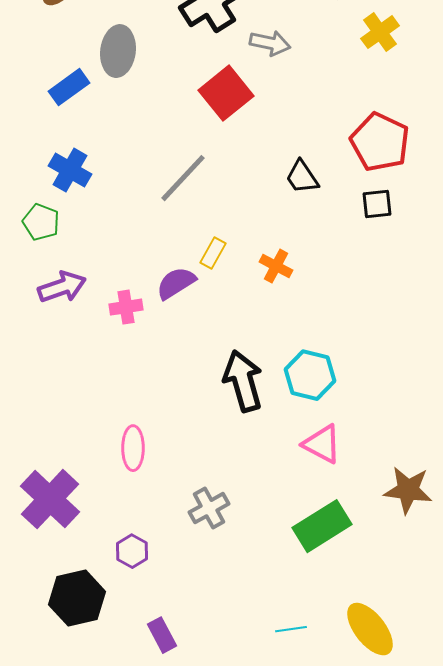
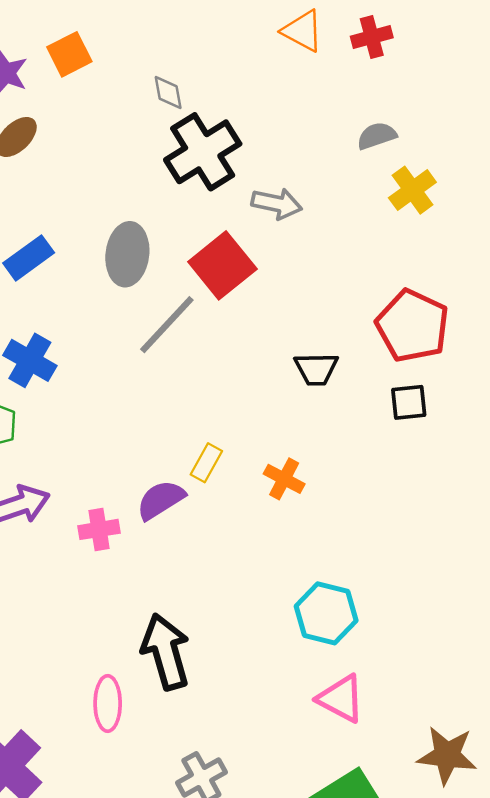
gray ellipse: (118, 51) -> (127, 254), moved
black trapezoid: (302, 177) -> (316, 369), turned -57
gray line: (183, 178) -> (167, 325), moved
black arrow: (243, 381) -> (166, 652), moved

